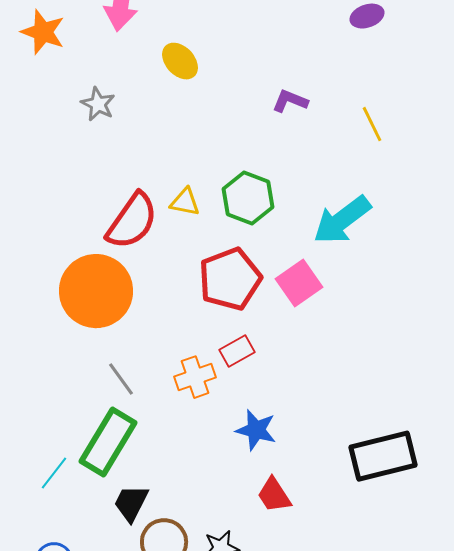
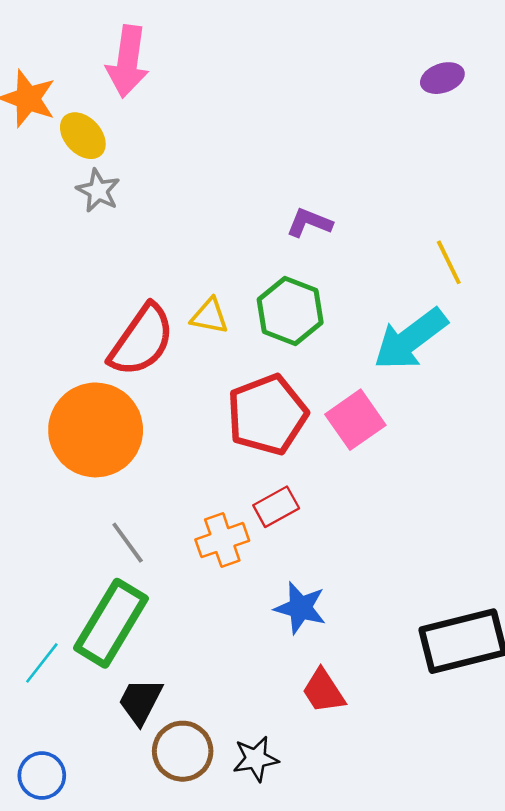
yellow ellipse: (180, 61) -> (83, 136), moved
purple L-shape: (290, 101) -> (309, 223), moved
yellow line: (372, 124) -> (449, 262), moved

